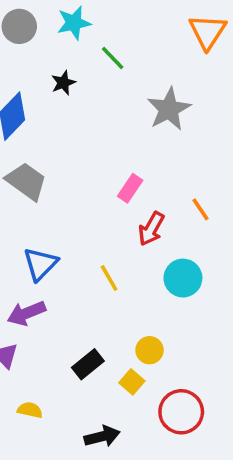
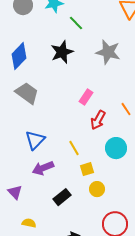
black star: (63, 83) -> (62, 52), moved, size x1.6
gray star: (169, 109) -> (108, 52), turned -30
purple arrow: (26, 313) -> (43, 168), moved
yellow square: (132, 382) -> (87, 169), moved, turned 32

